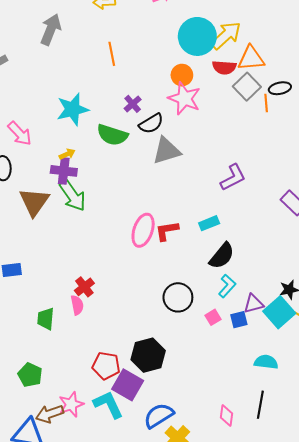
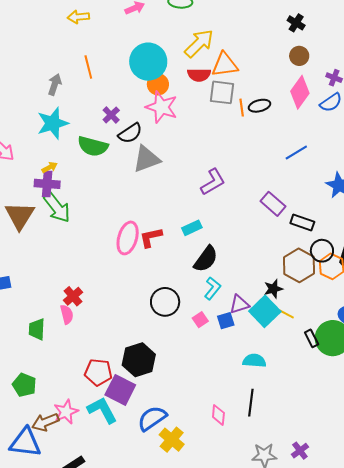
gray arrow: (51, 29) -> (55, 84), moved, size x0.7
cyan circle: (197, 36) -> (148, 62), moved
gray square: (247, 87) -> (222, 92), turned -36
black ellipse: (280, 88) -> (260, 106), moved

